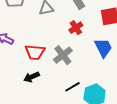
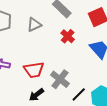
gray cross: (63, 55) -> (60, 79), moved

